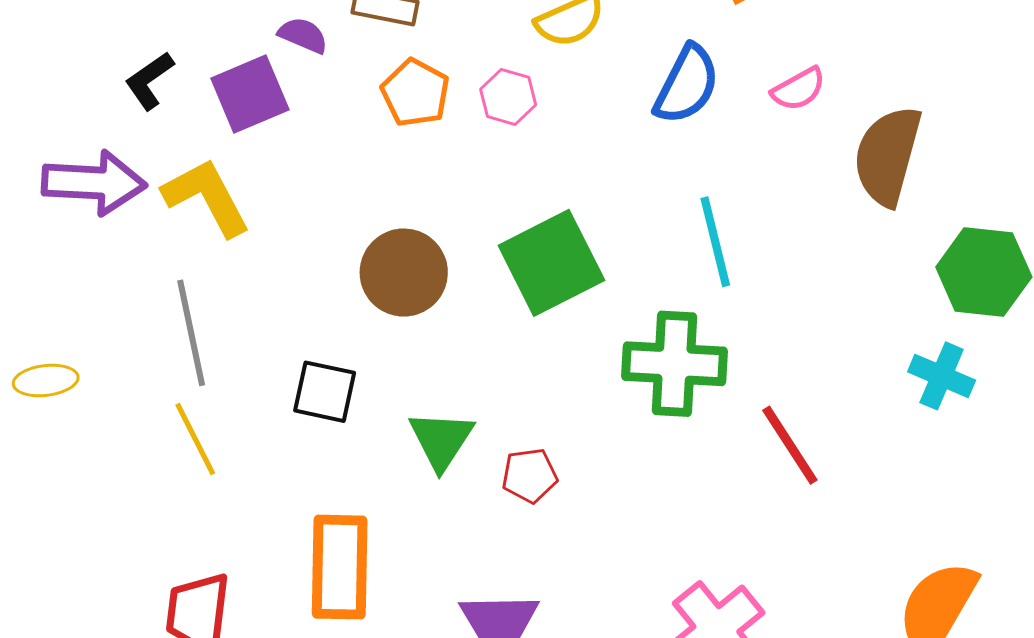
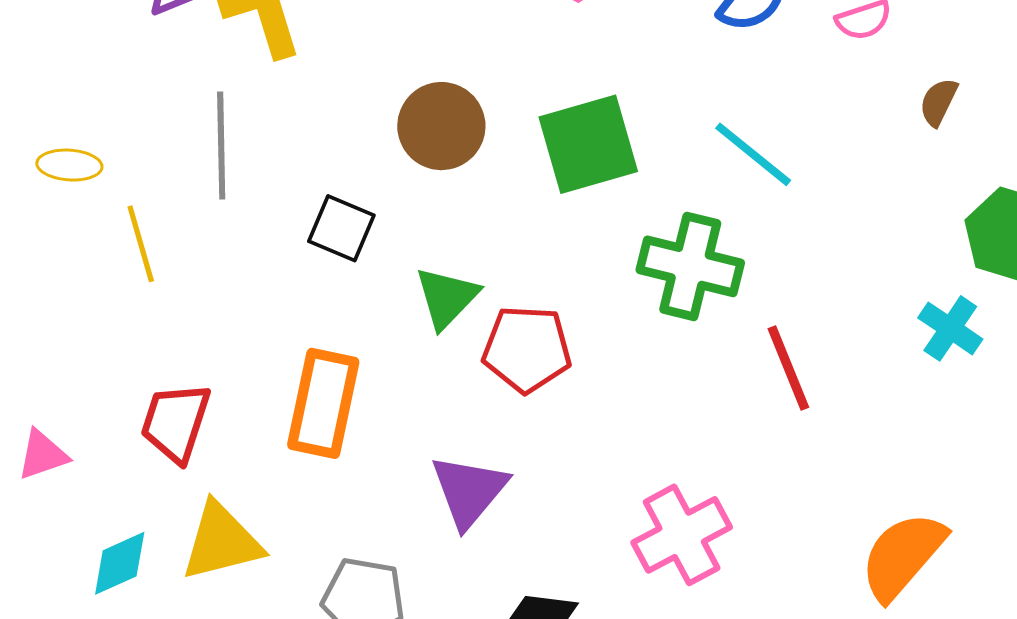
brown semicircle: (888, 156) -> (938, 102), size x0.5
cyan line: (715, 242) -> (753, 154), turned -48
yellow line: (195, 439) -> (141, 244), moved
red pentagon: (530, 476) -> (527, 349), size x1.6

